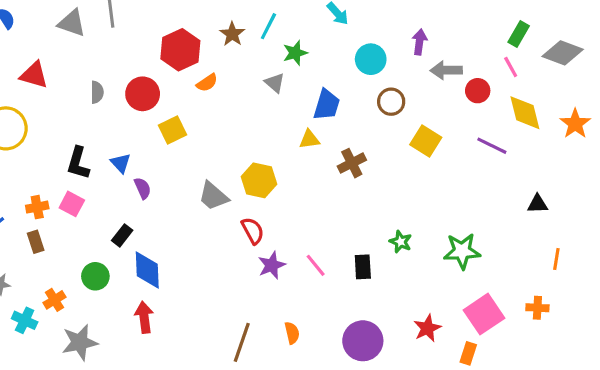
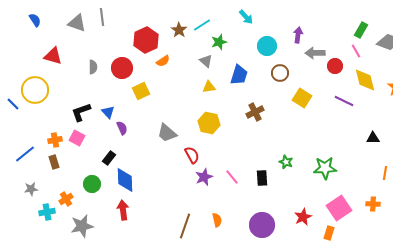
cyan line: (268, 26) -> (202, 25), turned 30
yellow triangle: (309, 139) -> (209, 87), moved
black L-shape: (78, 163) -> (81, 112), turned 55
yellow hexagon: (259, 180) -> (209, 123), moved
cyan cross: (25, 320) -> (47, 212), turned -35

